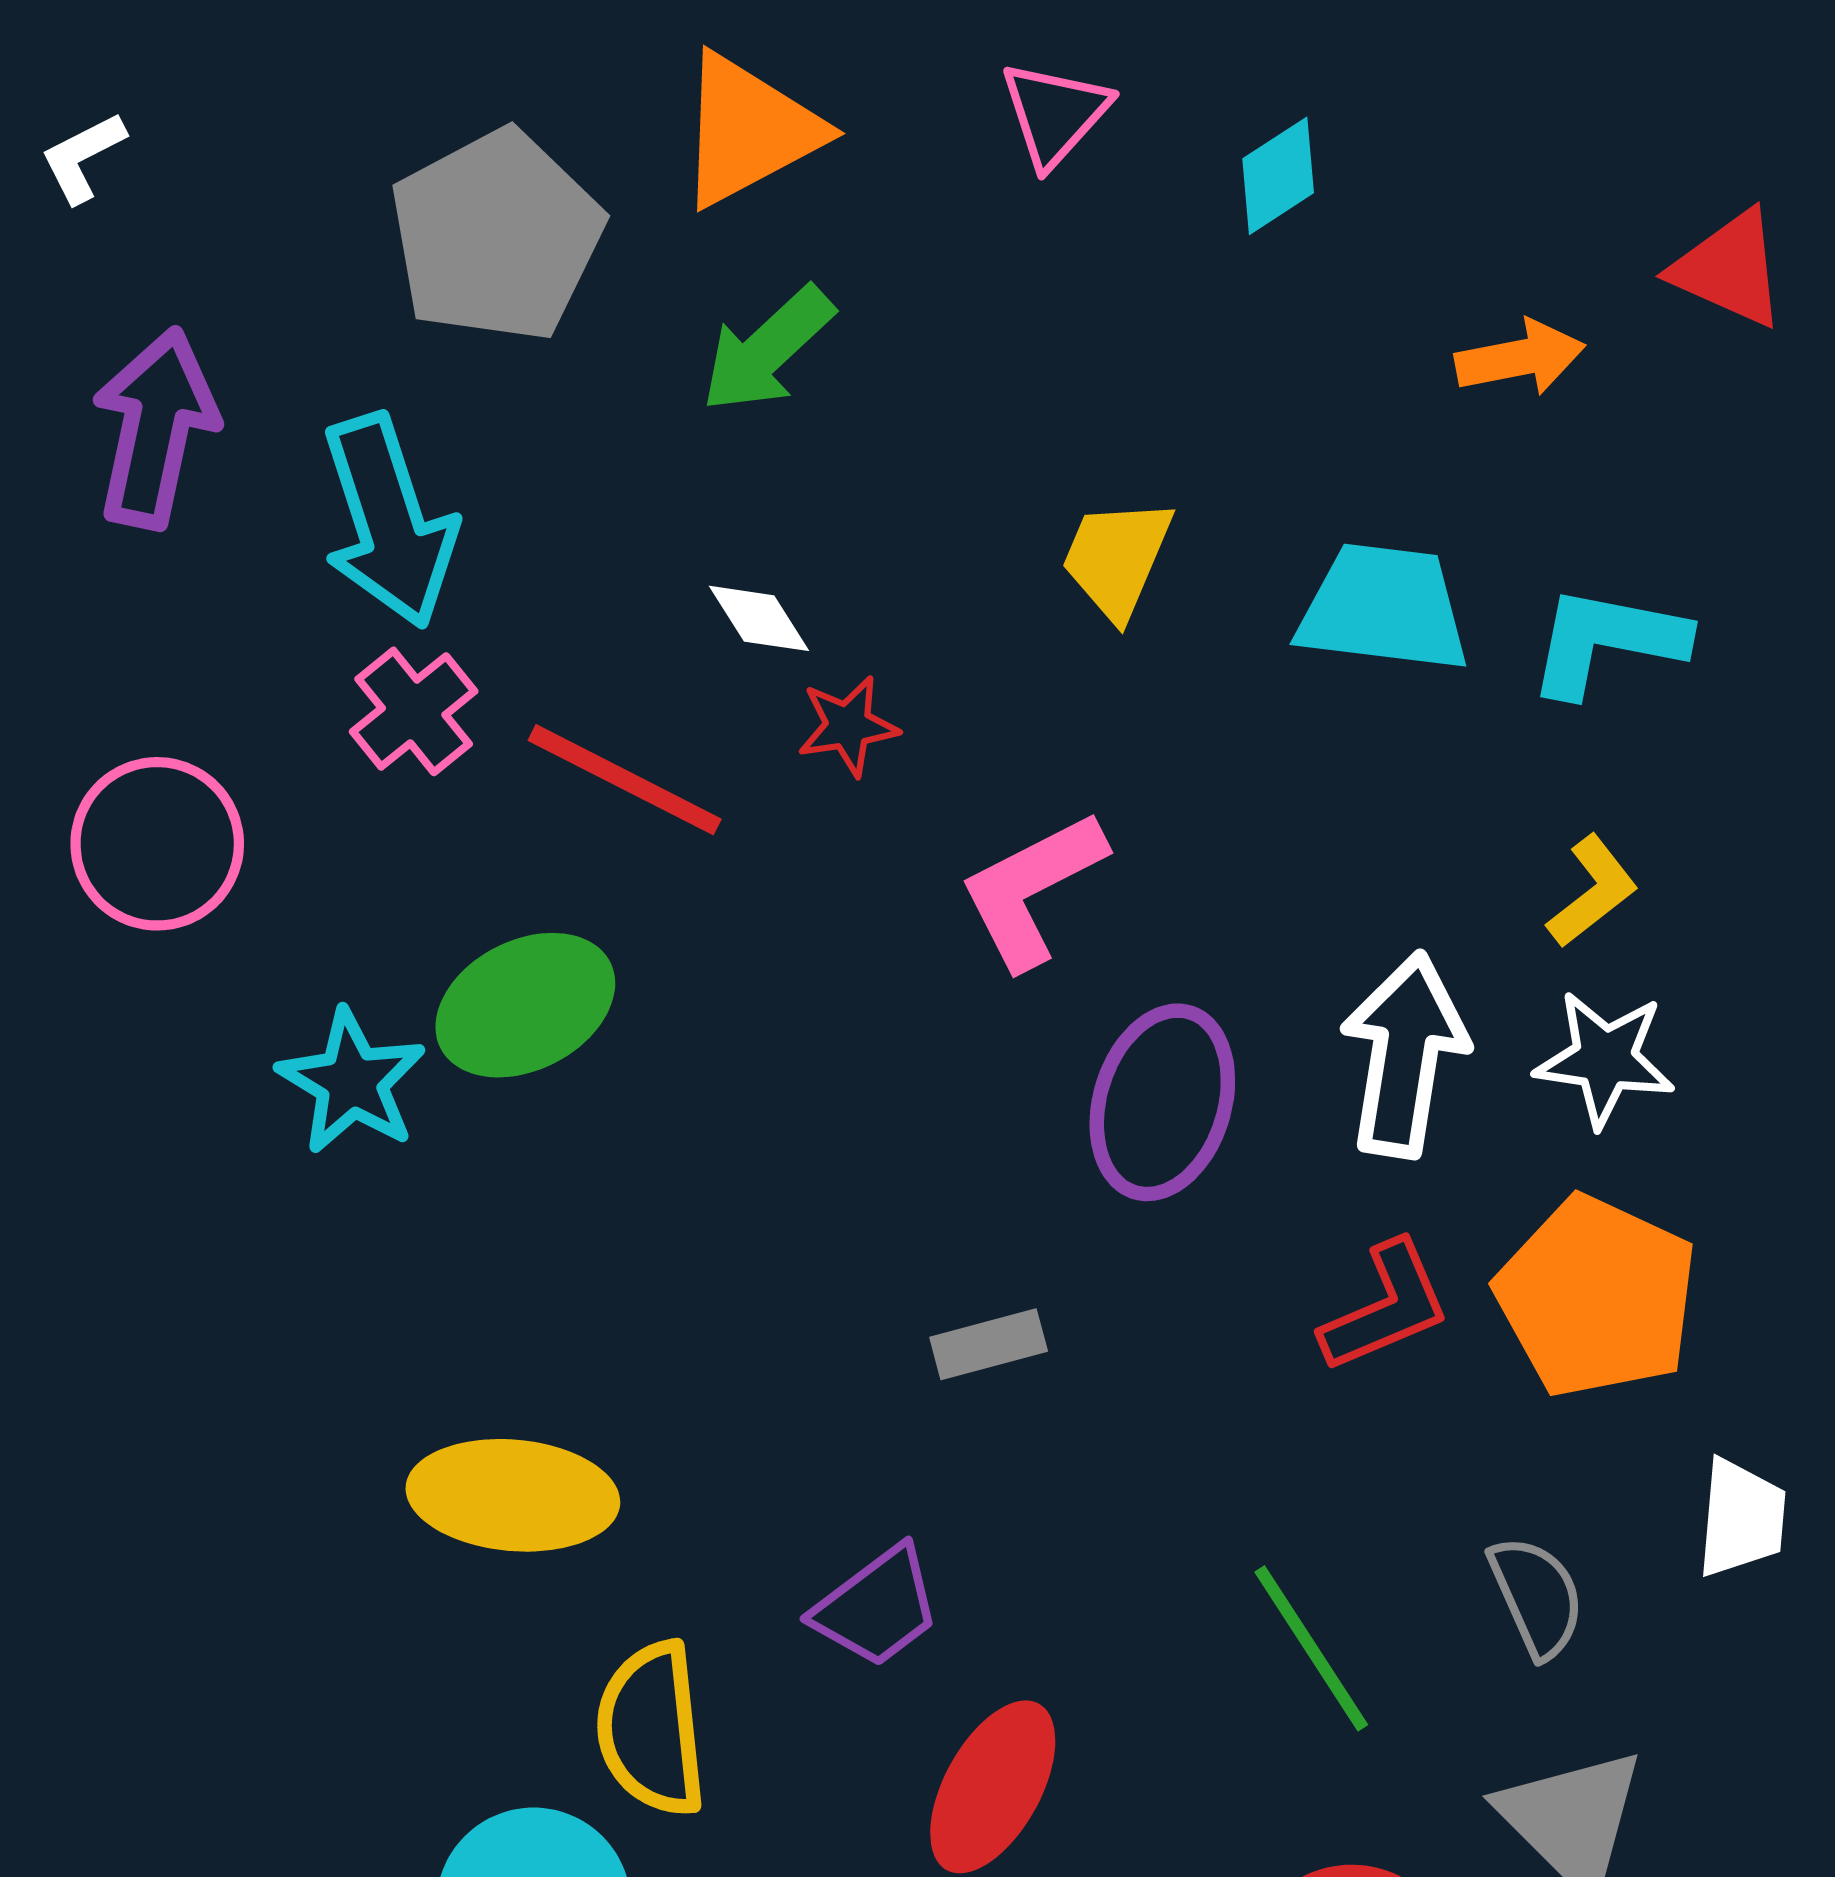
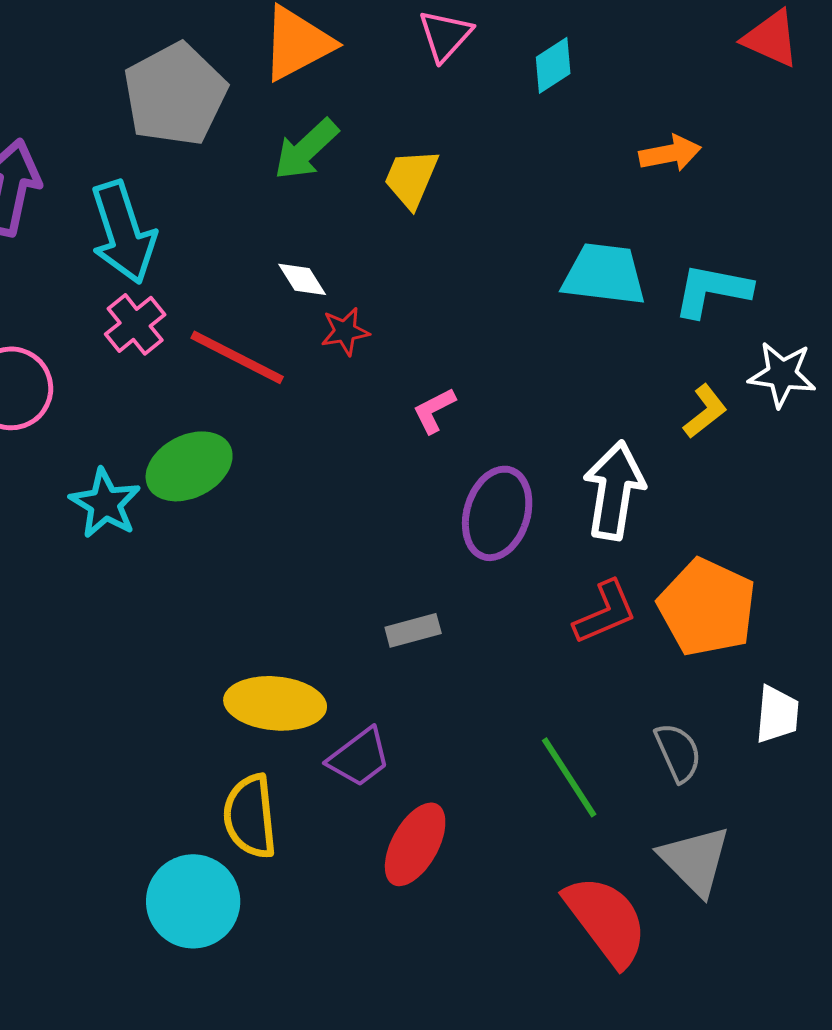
red triangle: (1729, 269) -> (771, 38), moved
yellow trapezoid: (1117, 558) -> (411, 178), moved
pink L-shape: (1032, 889) -> (434, 410), size x0.6
white star: (1605, 1059) -> (782, 374), moved
yellow ellipse: (513, 1495) -> (275, 703), moved

